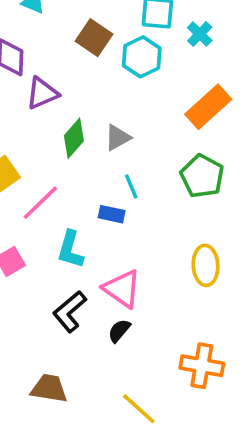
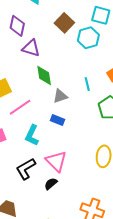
purple triangle: (42, 93) -> (31, 48), turned 30
gray triangle: (118, 137) -> (60, 96), moved
green diamond: (74, 138) -> (44, 75), turned -60
cyan line: (131, 186) -> (87, 84), moved

